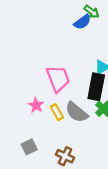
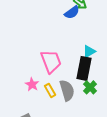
gray semicircle: (77, 112) -> (67, 90), turned -145

